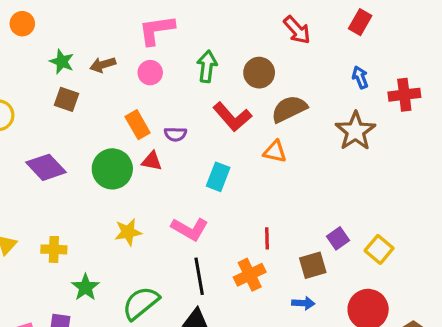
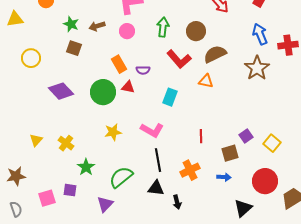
blue arrow: (360, 77) -> (260, 34), size x1.5
yellow cross: (54, 249) -> (66, 143), turned 35
orange cross: (250, 275) -> (190, 170), moved

